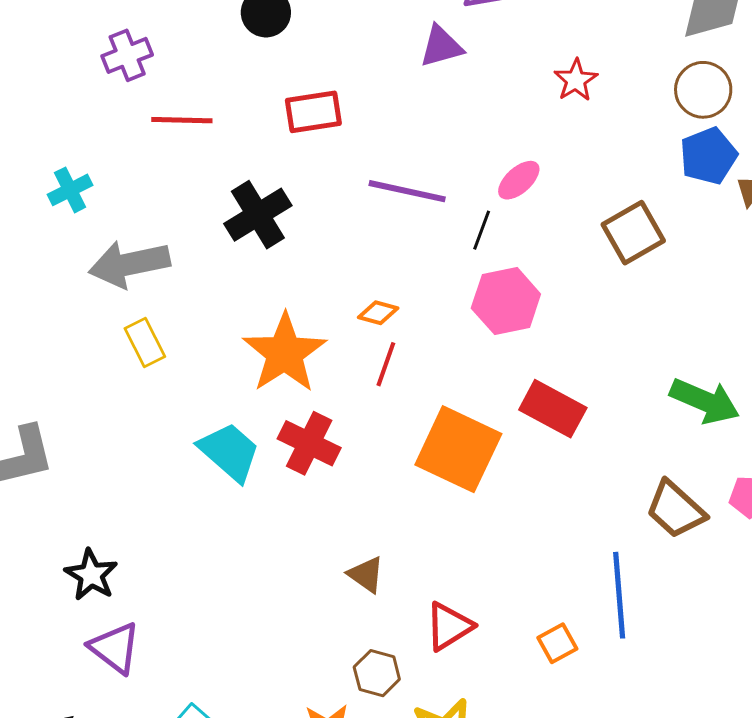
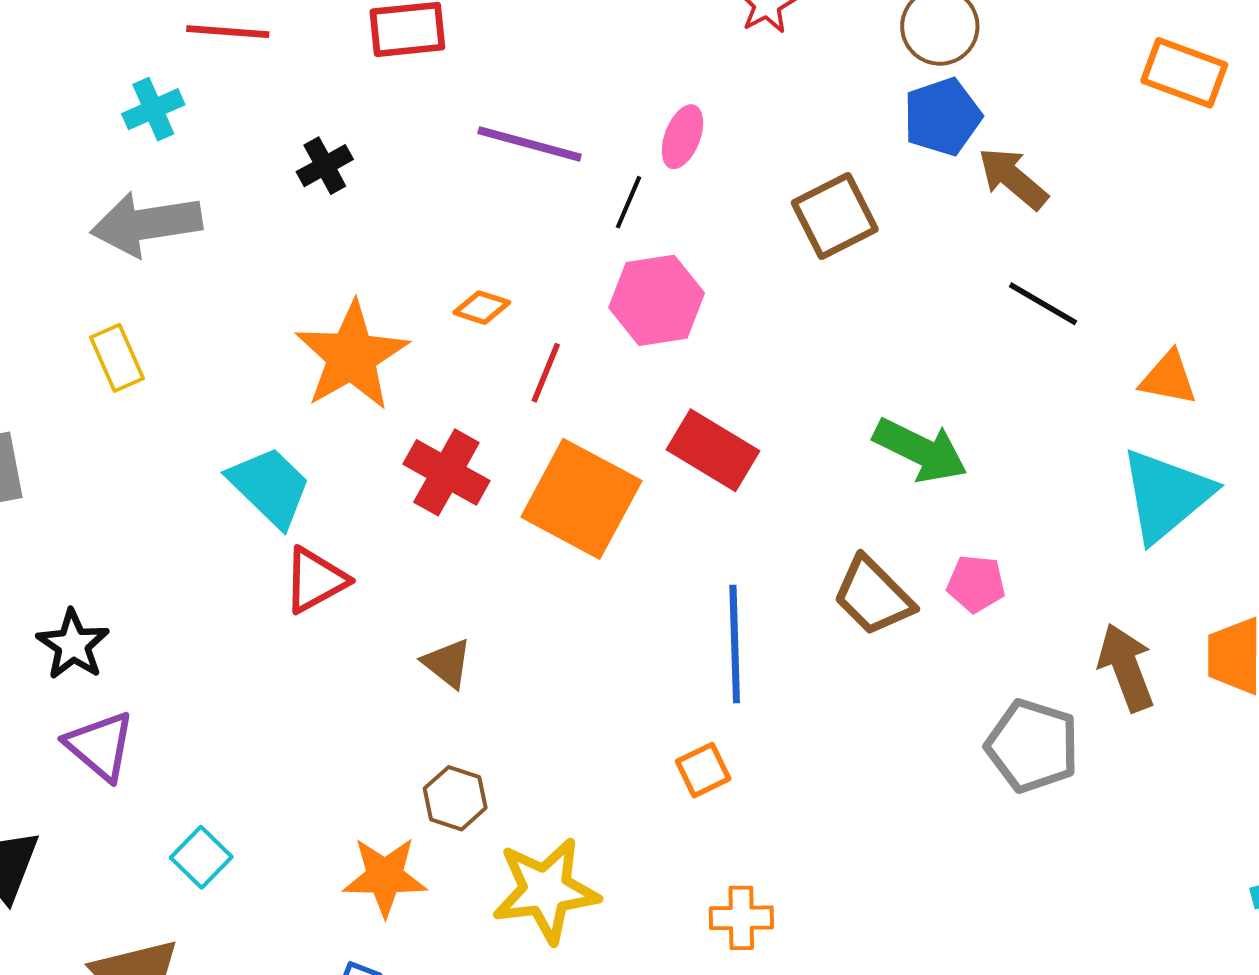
pink ellipse: (519, 180) -> (682, 137), turned -30
cyan cross: (70, 190) -> (153, 109), moved
black cross: (258, 215) -> (325, 166), size x0.6
yellow rectangle: (145, 342) -> (117, 358), moved
red line: (386, 364) -> (546, 373), moved
red cross: (309, 443) -> (446, 472), moved
blue line: (619, 595) -> (735, 644), moved
red triangle: (449, 626) -> (315, 580), moved

